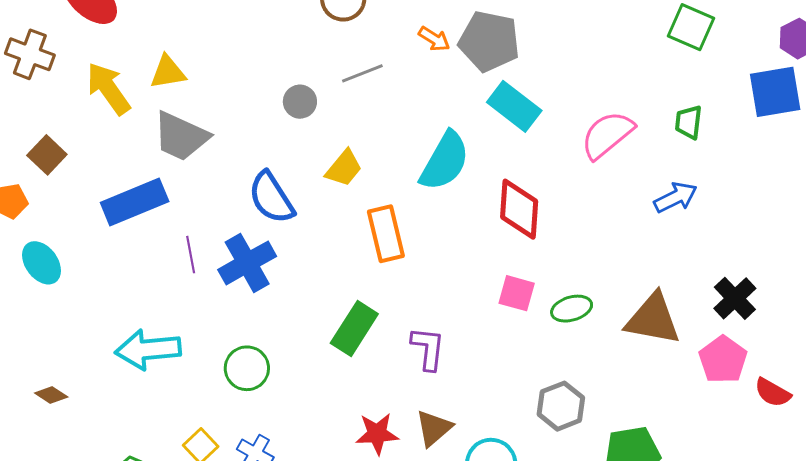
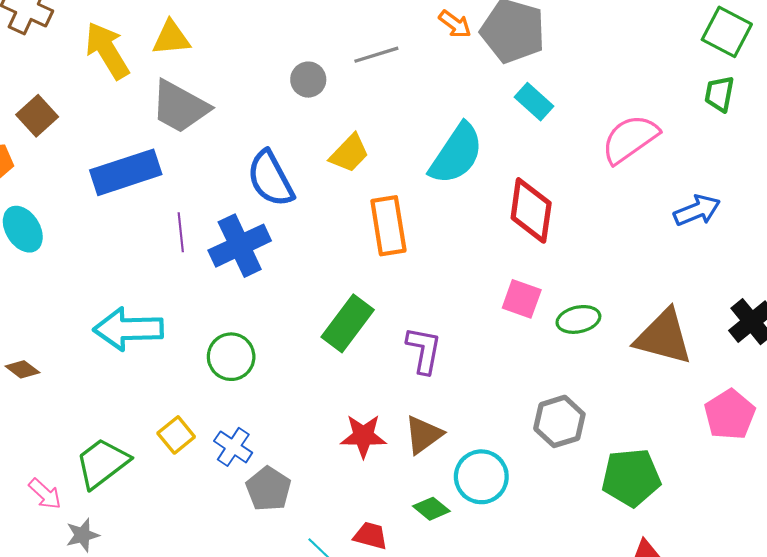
cyan rectangle: (514, 106) -> (534, 102), size x0.7
green trapezoid: (689, 122) -> (719, 94), moved
pink pentagon: (723, 360) -> (730, 415), moved

